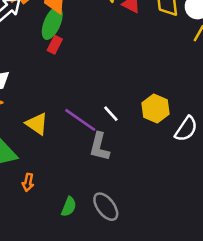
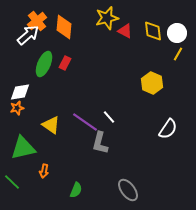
green ellipse: (52, 23) -> (44, 64), moved
yellow hexagon: (155, 108) -> (152, 83), moved
gray ellipse: (106, 207) -> (128, 190), moved

